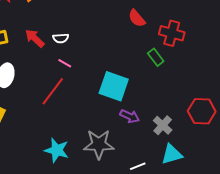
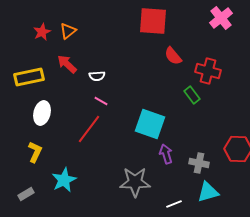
red arrow: (35, 38) -> (67, 64), moved
purple arrow: (130, 116) -> (166, 154), turned -132
gray cross: (163, 125) -> (199, 163), turned -30
cyan star: (57, 150) -> (64, 180), moved, turned 30

